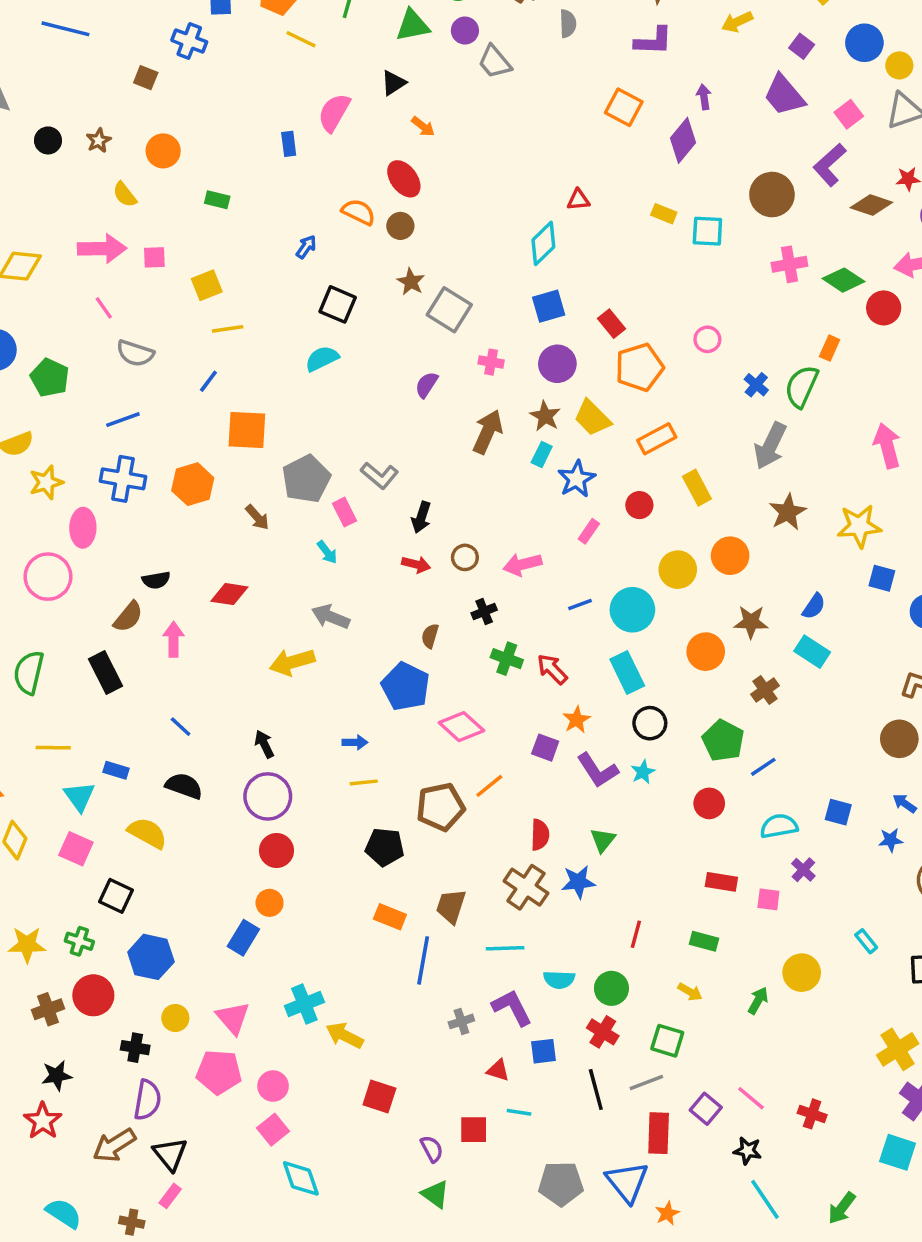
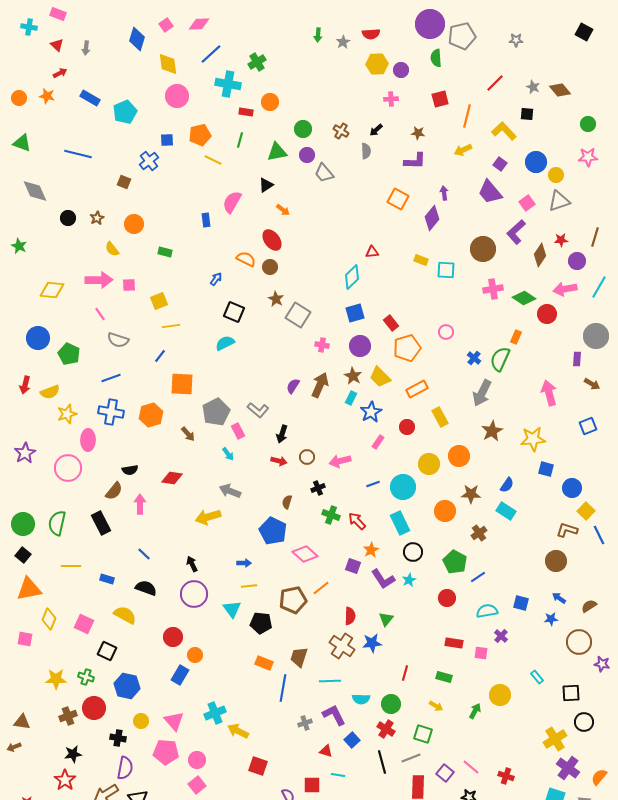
blue cross: (189, 41) -> (149, 161), turned 30
brown diamond: (871, 205) -> (540, 255), turned -75
purple semicircle: (427, 385) -> (293, 386), moved
cyan triangle: (79, 796) -> (232, 609), moved
red circle: (277, 851) -> (173, 637), moved
blue square: (543, 1051) -> (352, 740), turned -35

